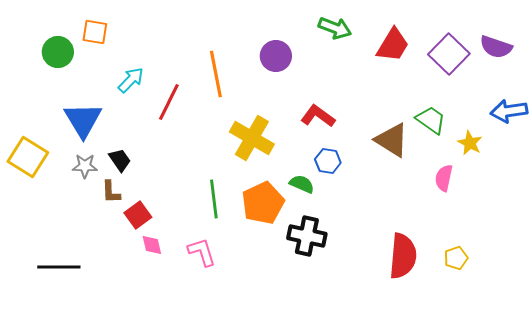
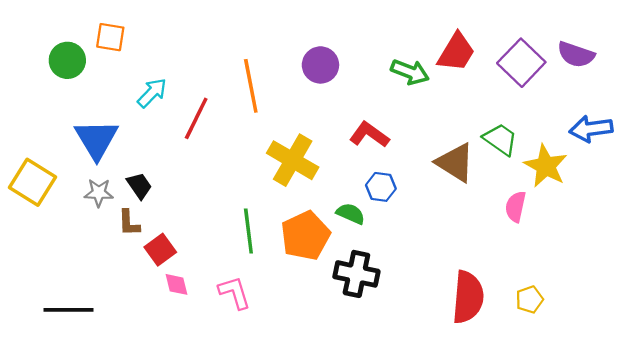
green arrow: (335, 28) -> (410, 72), moved
yellow star: (470, 143) -> (546, 166), size x1.5

